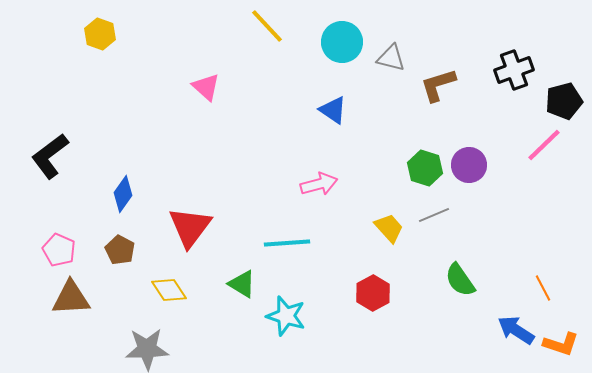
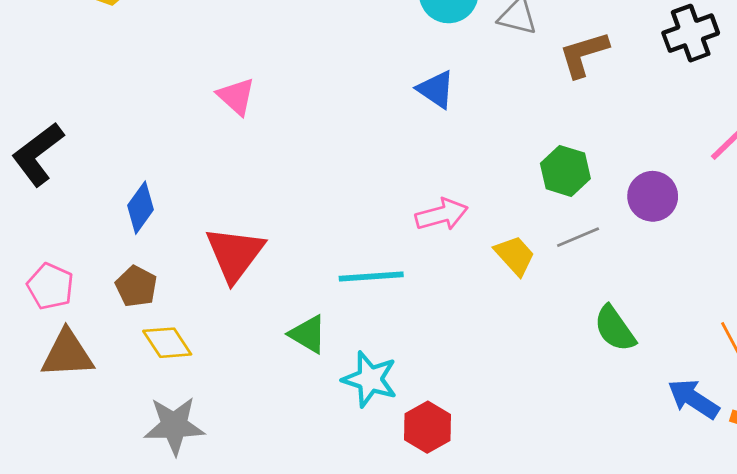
pink triangle: (206, 87) -> (236, 96), moved
purple circle: (469, 165) -> (653, 196), moved
pink arrow: (319, 184) -> (442, 215), moved
yellow diamond: (169, 290) -> (167, 343), moved
red hexagon: (373, 293) -> (428, 427), moved

